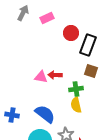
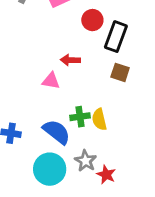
red arrow: (55, 75) -> (70, 60), moved
green cross: (76, 89) -> (80, 117), moved

